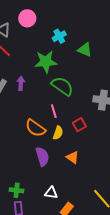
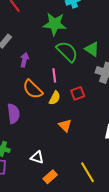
green triangle: (85, 50) -> (92, 49), moved
purple arrow: (21, 83) -> (24, 60), moved
purple semicircle: (42, 157) -> (13, 114), moved

